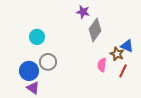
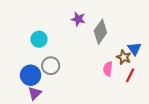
purple star: (83, 12) -> (78, 19), moved
blue triangle: (127, 46) -> (134, 49), turned 32
purple triangle: (33, 88) -> (35, 93), turned 40

